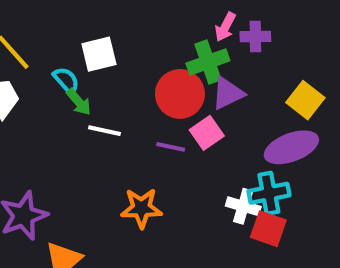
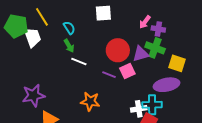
white square: (99, 54) -> (103, 13), moved
green cross: (208, 62) -> (155, 48), moved, turned 30
cyan semicircle: (66, 80) -> (69, 28), moved
yellow square: (305, 100) -> (177, 63), turned -30
white cross: (243, 206) -> (139, 109), turned -35

